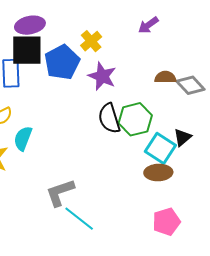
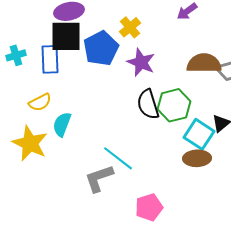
brown semicircle: (165, 77) -> (204, 63), size x1.6
cyan line: (79, 219) -> (118, 158), moved
pink pentagon: (166, 222) -> (149, 207), moved

